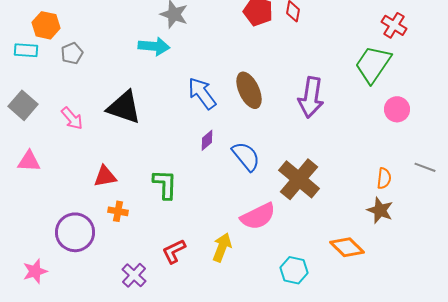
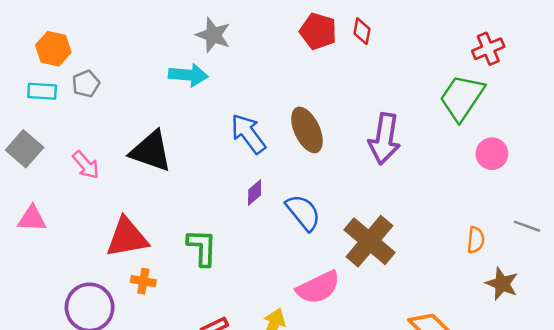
red cross: (394, 25) -> (488, 49), turned 35
cyan rectangle: (26, 50) -> (42, 91), moved
red triangle: (105, 176) -> (127, 237), size x1.5
brown star: (380, 210) -> (502, 284), moved

